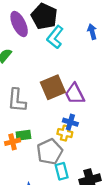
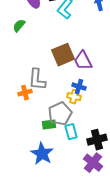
gray L-shape: (17, 100) -> (37, 80), moved
green rectangle: (23, 135) -> (49, 125), moved
orange cross: (13, 142) -> (25, 93), moved

